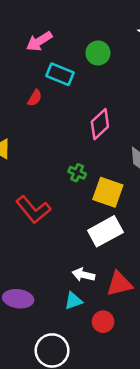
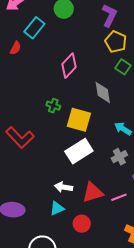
cyan rectangle: (60, 74) -> (34, 28), turned -70

